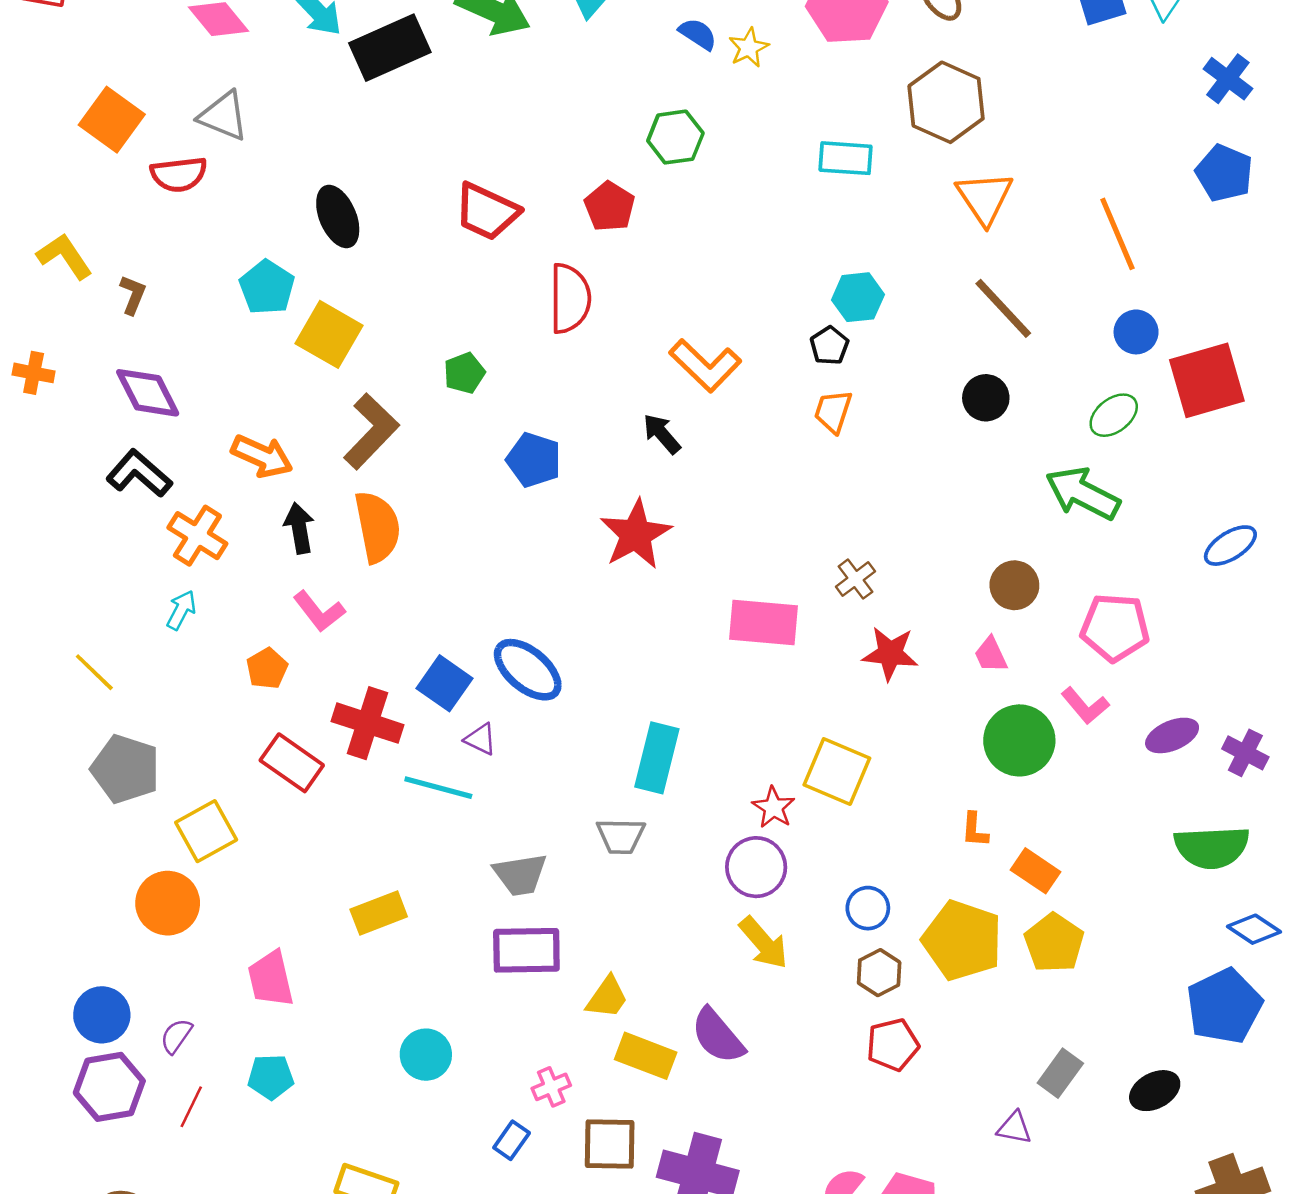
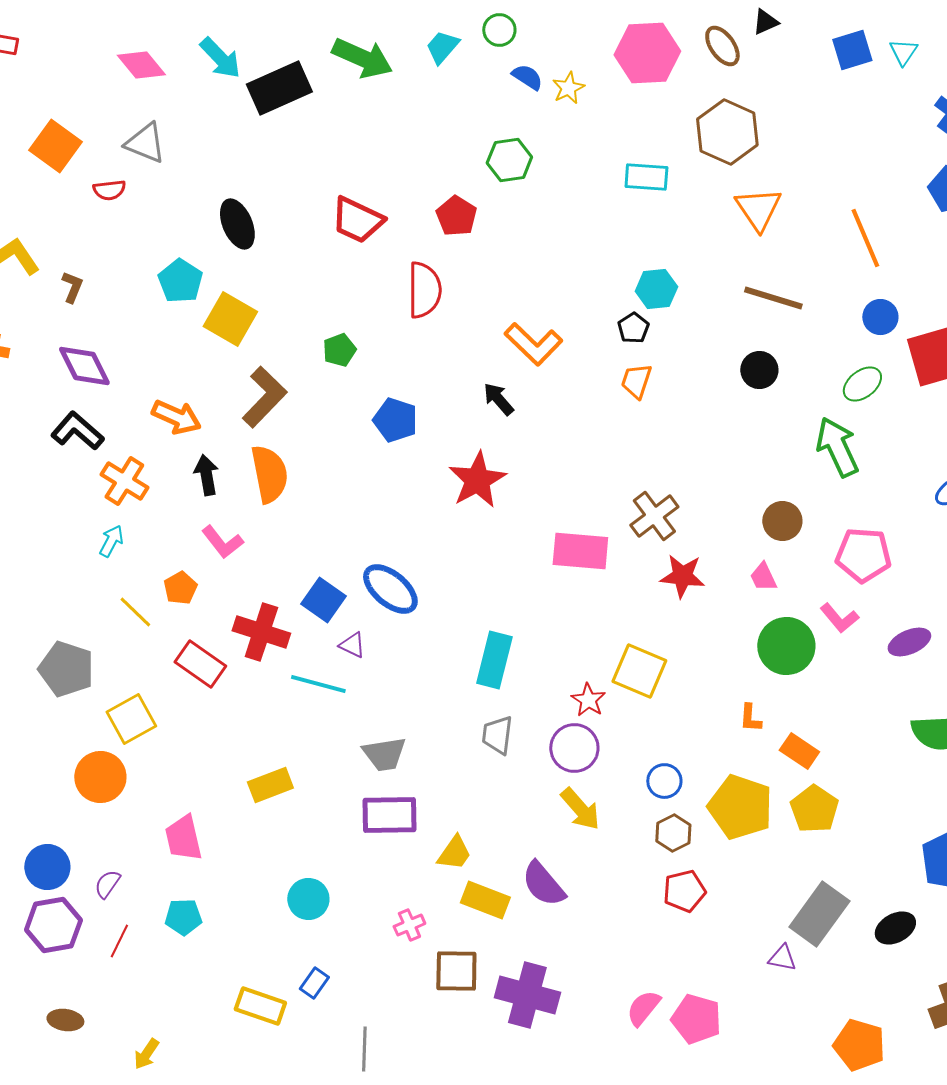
red semicircle: (179, 174) -> (109, 190), size x0.7
brown line: (1003, 308) -> (773, 298), turned -30
green arrow: (1083, 493) -> (837, 447), turned 38
brown cross: (855, 579) -> (654, 516), size x1.5
yellow line: (94, 672) -> (135, 612), moved
gray trapezoid: (621, 836) -> (497, 735), moved, turned 96
gray rectangle: (1060, 1073) -> (819, 914), size x1.6
blue rectangle: (512, 1140) -> (314, 983), moved

